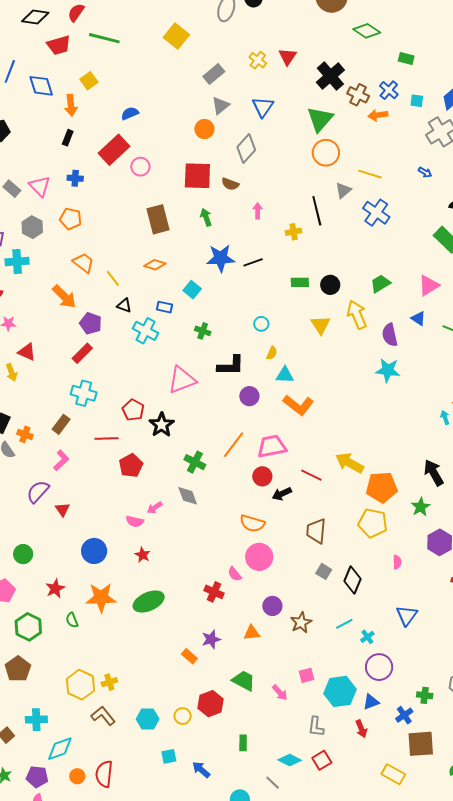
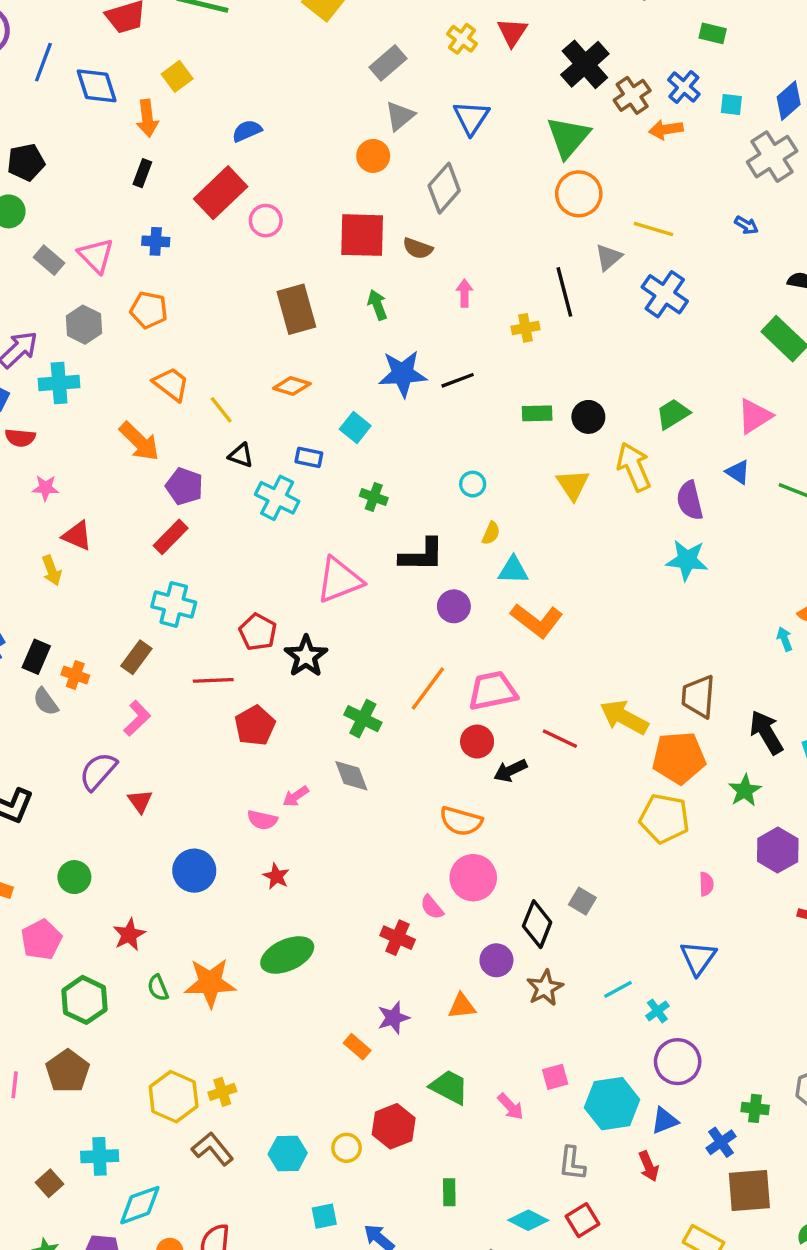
brown cross: (358, 95) -> (632, 95), turned 30
brown trapezoid: (316, 531) -> (698, 696), moved
black diamond: (353, 580) -> (537, 924), moved
orange star: (101, 598) -> (210, 983), moved
blue triangle: (407, 616) -> (698, 958), moved

